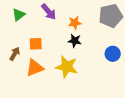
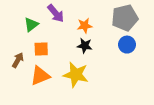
green triangle: (19, 15) -> (31, 25), moved
blue circle: (113, 54) -> (127, 45), moved

